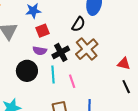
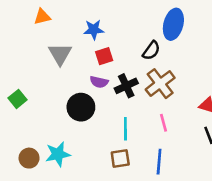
cyan line: (53, 75) -> (125, 129), moved
pink line: (72, 81) -> (164, 123), moved

